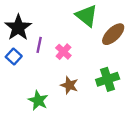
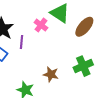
pink cross: (63, 52) -> (41, 25), moved

